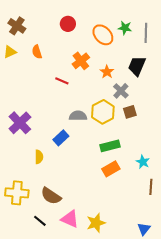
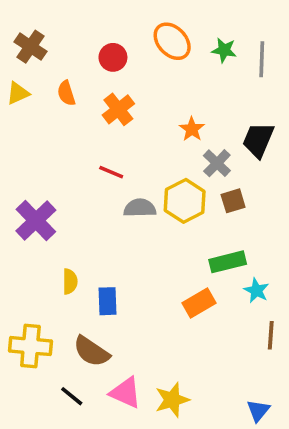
red circle: (68, 24) -> (113, 57), moved
orange ellipse: (103, 35) -> (172, 41), moved
orange cross: (81, 61) -> (118, 109), moved
black trapezoid: (137, 66) -> (258, 140), moved
red line: (62, 81) -> (111, 172), moved
blue rectangle: (61, 138) -> (108, 301), moved, turned -49
green rectangle: (110, 146) -> (228, 262), moved

